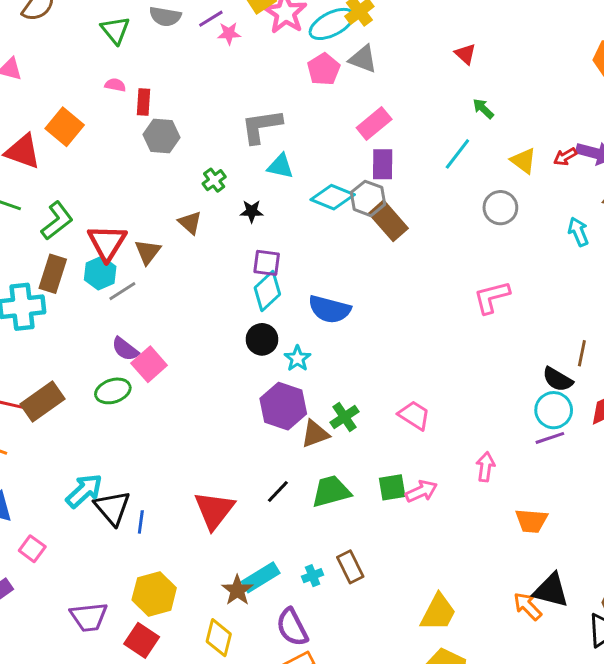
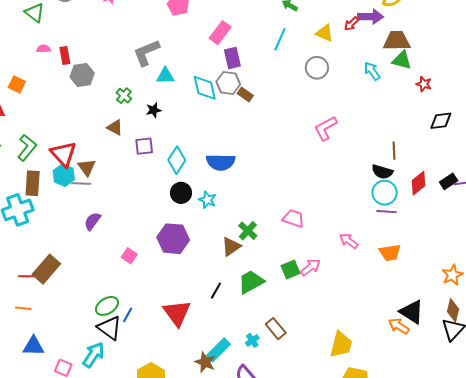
orange square: (65, 127) -> (17, 84), size x0.7
cyan diamond: (333, 197) -> (205, 88), turned 68
brown rectangle: (388, 221) -> (245, 94), size x0.6
brown triangle: (148, 252) -> (87, 167), moved
purple square: (267, 263) -> (144, 146), moved
gray line: (122, 291) -> (81, 183), turned 48
purple semicircle: (125, 349) -> (92, 221), turned 102
pink square: (149, 364) -> (129, 256), moved, size x0.7
green ellipse: (113, 391) -> (107, 306), moved
purple hexagon: (283, 406) -> (173, 239), moved
purple line: (550, 438) -> (387, 212), turned 36
pink arrow: (485, 467) -> (349, 241), turned -48
cyan arrow: (84, 491) -> (93, 355), moved
orange trapezoid: (531, 521) -> (390, 253), moved
blue line: (141, 522) -> (128, 315), moved, turned 35
black triangle: (551, 590) -> (412, 312), turned 32

